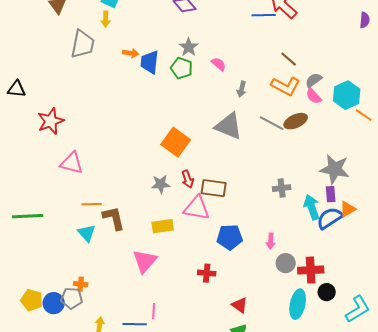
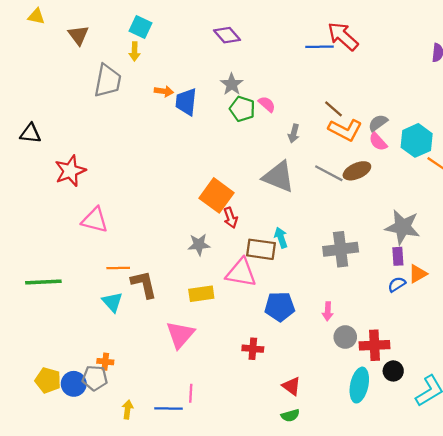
brown line: (289, 59) -> (334, 109), moved
green pentagon: (182, 68) -> (242, 109), moved
red arrow: (188, 179) -> (231, 218), moved
gray cross: (282, 188) -> (341, 249), size x1.6
cyan arrow: (312, 207) -> (281, 238), moved, size x0.7
blue semicircle: (330, 218) -> (397, 284), size x0.6

